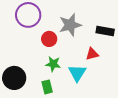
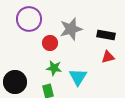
red triangle: (92, 54) -> (108, 57), moved

